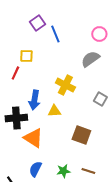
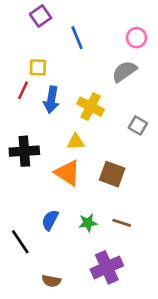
purple square: (37, 23) -> (41, 16), moved
blue arrow: (34, 100) -> (51, 100), moved
orange triangle: (33, 138) -> (68, 173), moved

